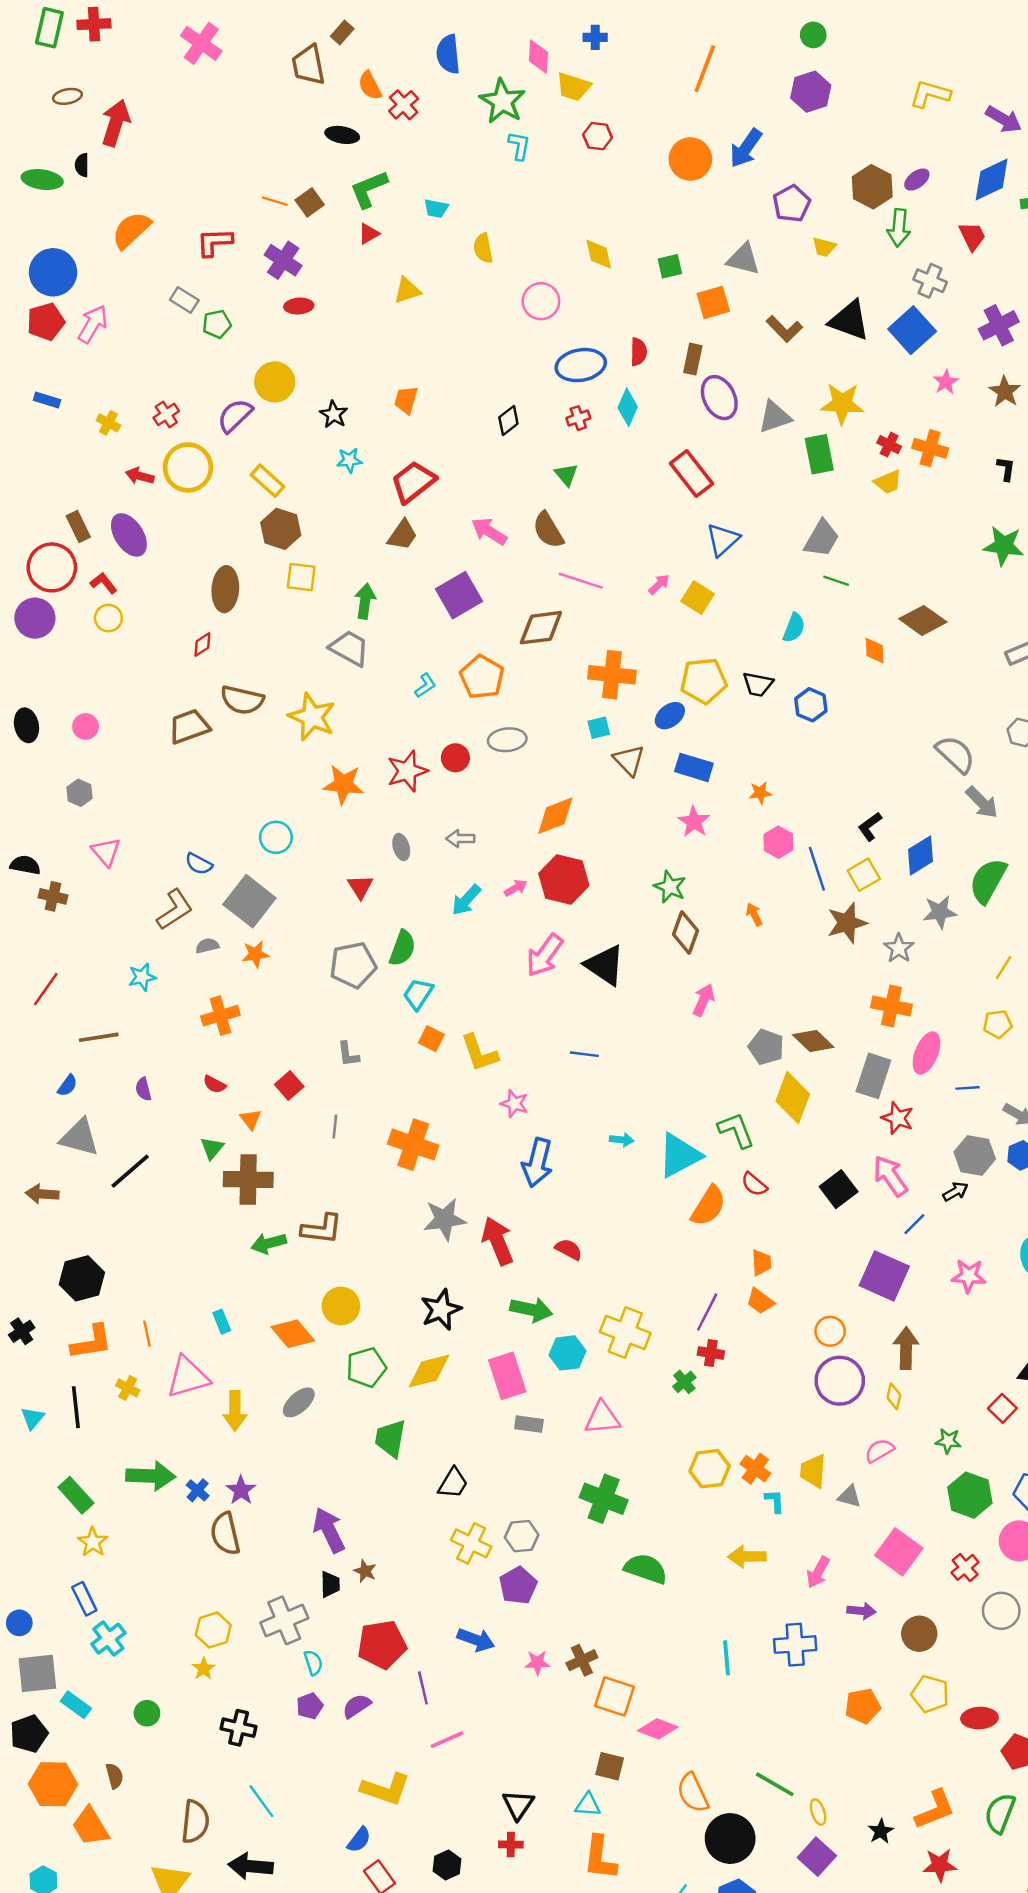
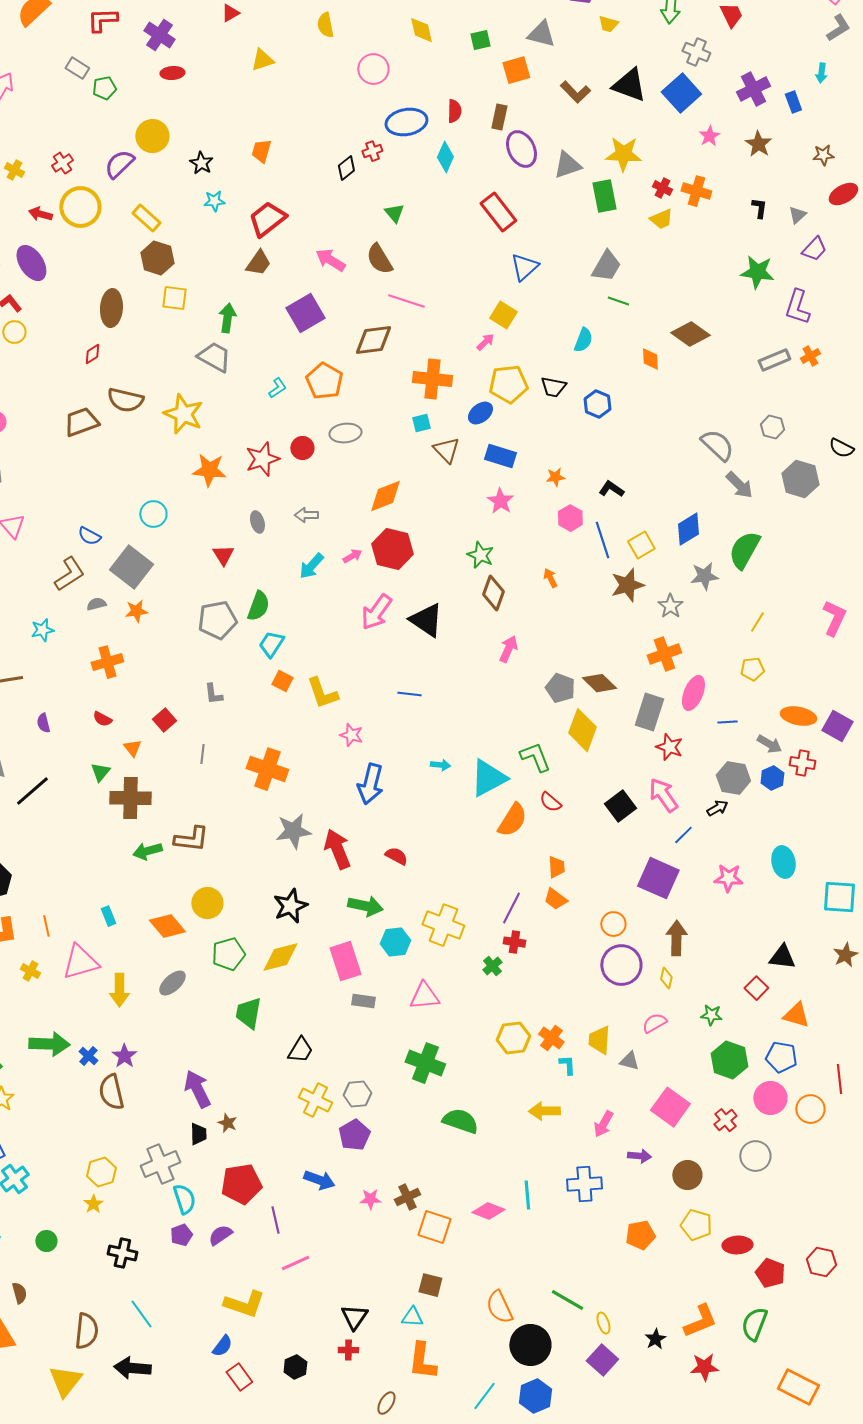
red cross: (578, 418) -> (372, 151), moved
pink arrow: (659, 584) -> (485, 342), moved
black L-shape: (870, 826) -> (611, 489), moved, turned 70
orange cross: (892, 1006) -> (664, 654), turned -32
cyan semicircle: (313, 1663) -> (184, 1199), size x1.4
pink diamond: (658, 1729) -> (488, 1211), moved

